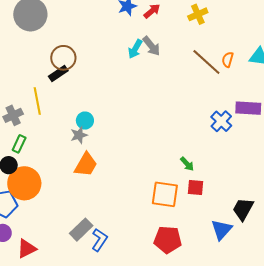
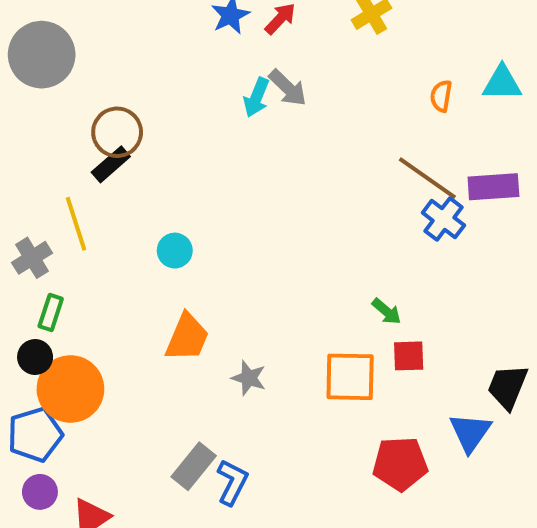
brown line: (206, 62) -> (427, 178), moved
gray star: (79, 135) -> (249, 378), moved, turned -30
red pentagon: (168, 240) -> (400, 464), moved

